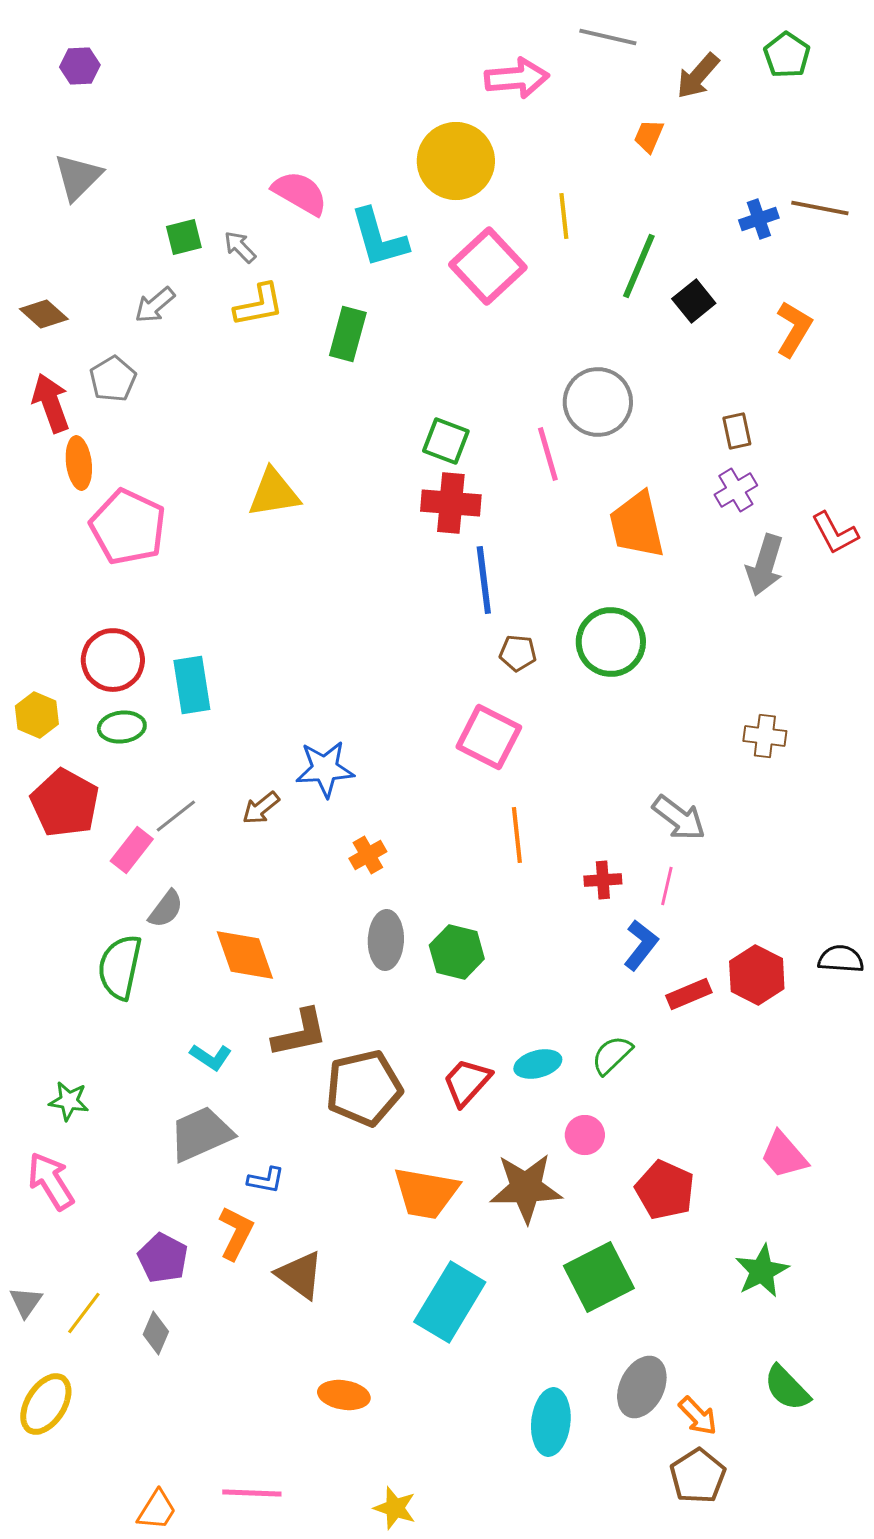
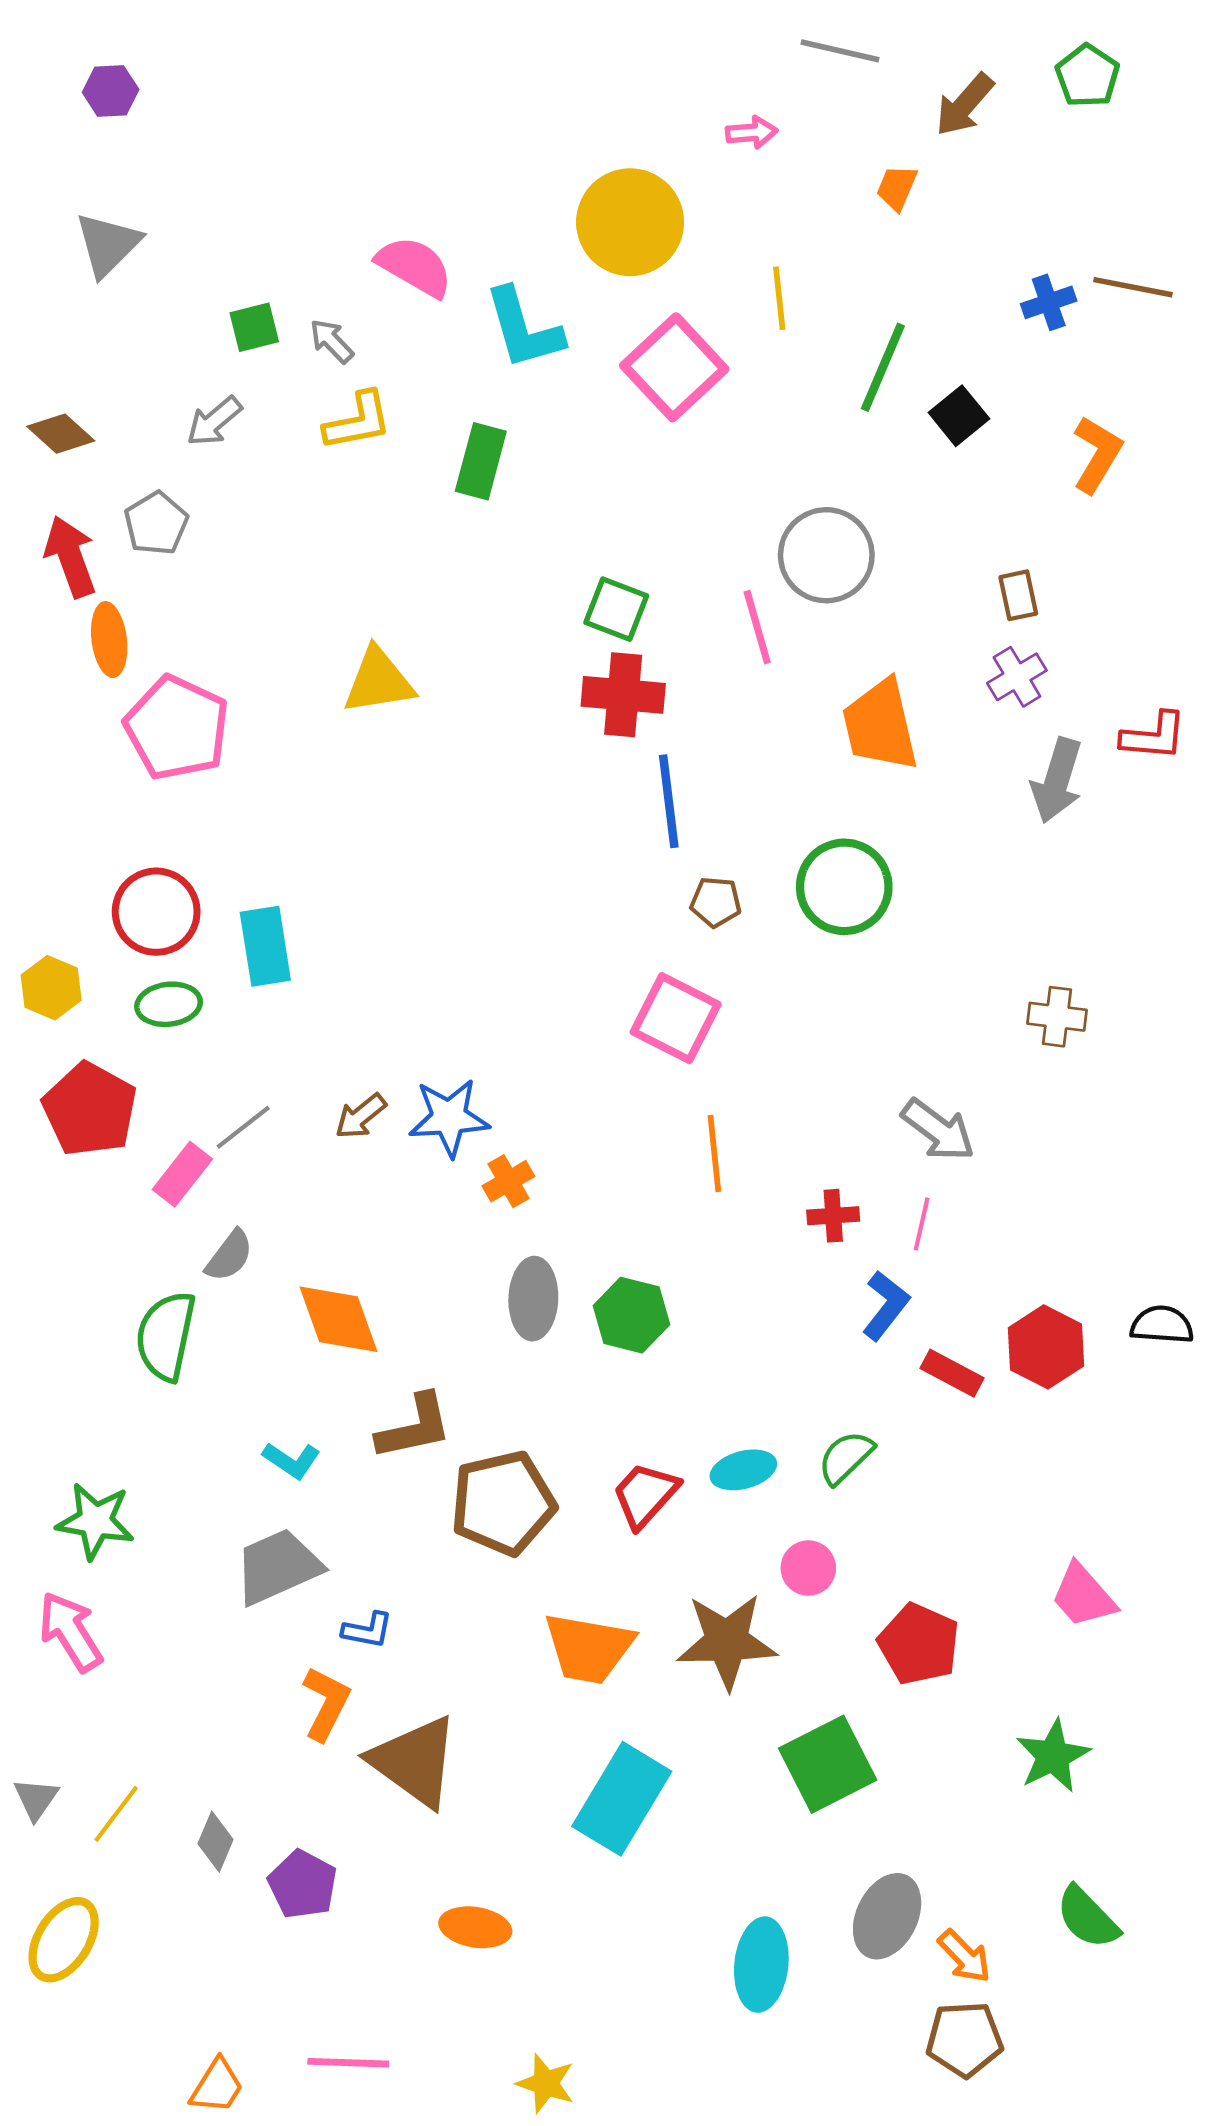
pink arrow: (517, 78) -> (752, 132), moved, size x0.6
red L-shape: (835, 533) -> (1154, 736), turned -57
blue star: (325, 769) -> (449, 1118), moved
red rectangle: (689, 994) -> (952, 1373), turned 51
green star: (69, 1101) -> (95, 1521), size x1.4
purple pentagon: (163, 1258) -> (303, 1884), moved
brown triangle: (300, 1275) -> (415, 1761), size x1.4
brown pentagon: (698, 1476) -> (964, 2039), turned 30

